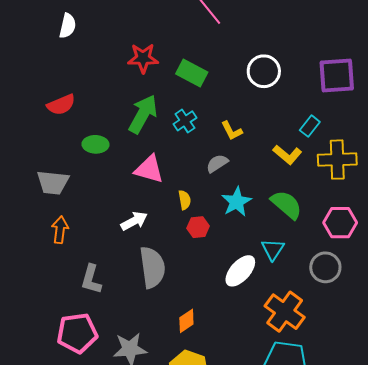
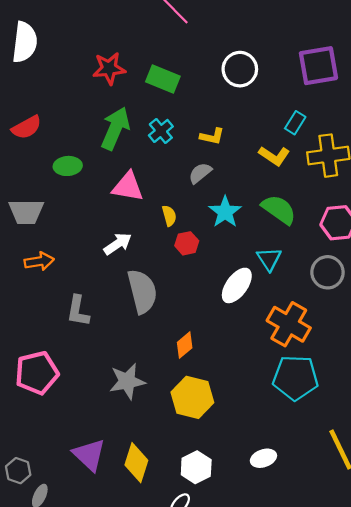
white semicircle: (68, 26) -> (25, 42), size x1.5
yellow L-shape: (232, 131) -> (212, 136), turned -45
orange arrow: (60, 230) -> (39, 261), turned 80
pink pentagon: (77, 333) -> (37, 373), moved

